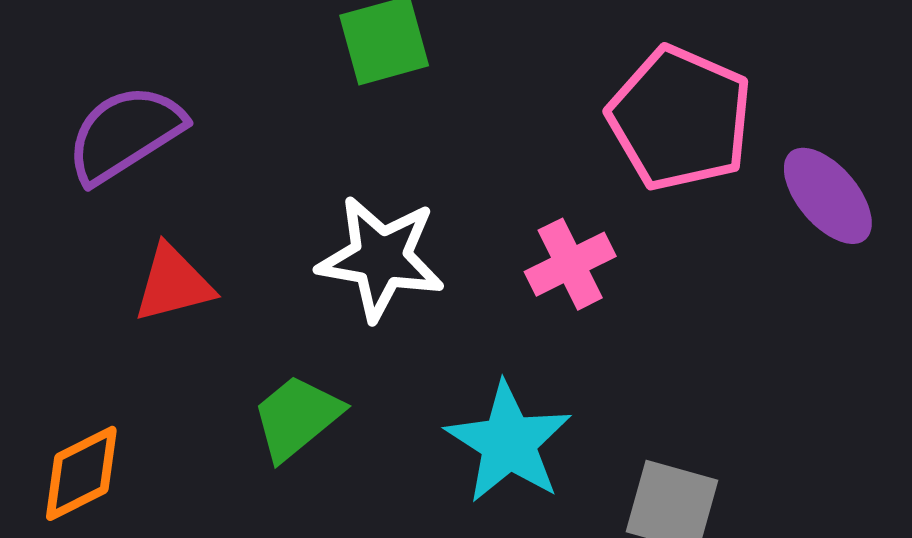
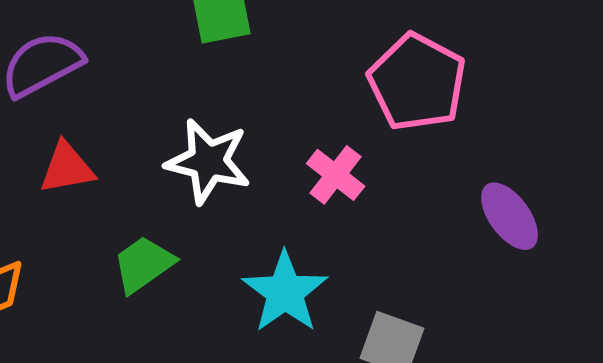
purple ellipse: (828, 196) -> (510, 216), moved
pink cross: (570, 264) -> (336, 175), turned -30

